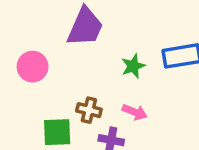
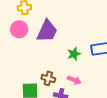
pink circle: (33, 67) -> (19, 29), moved

